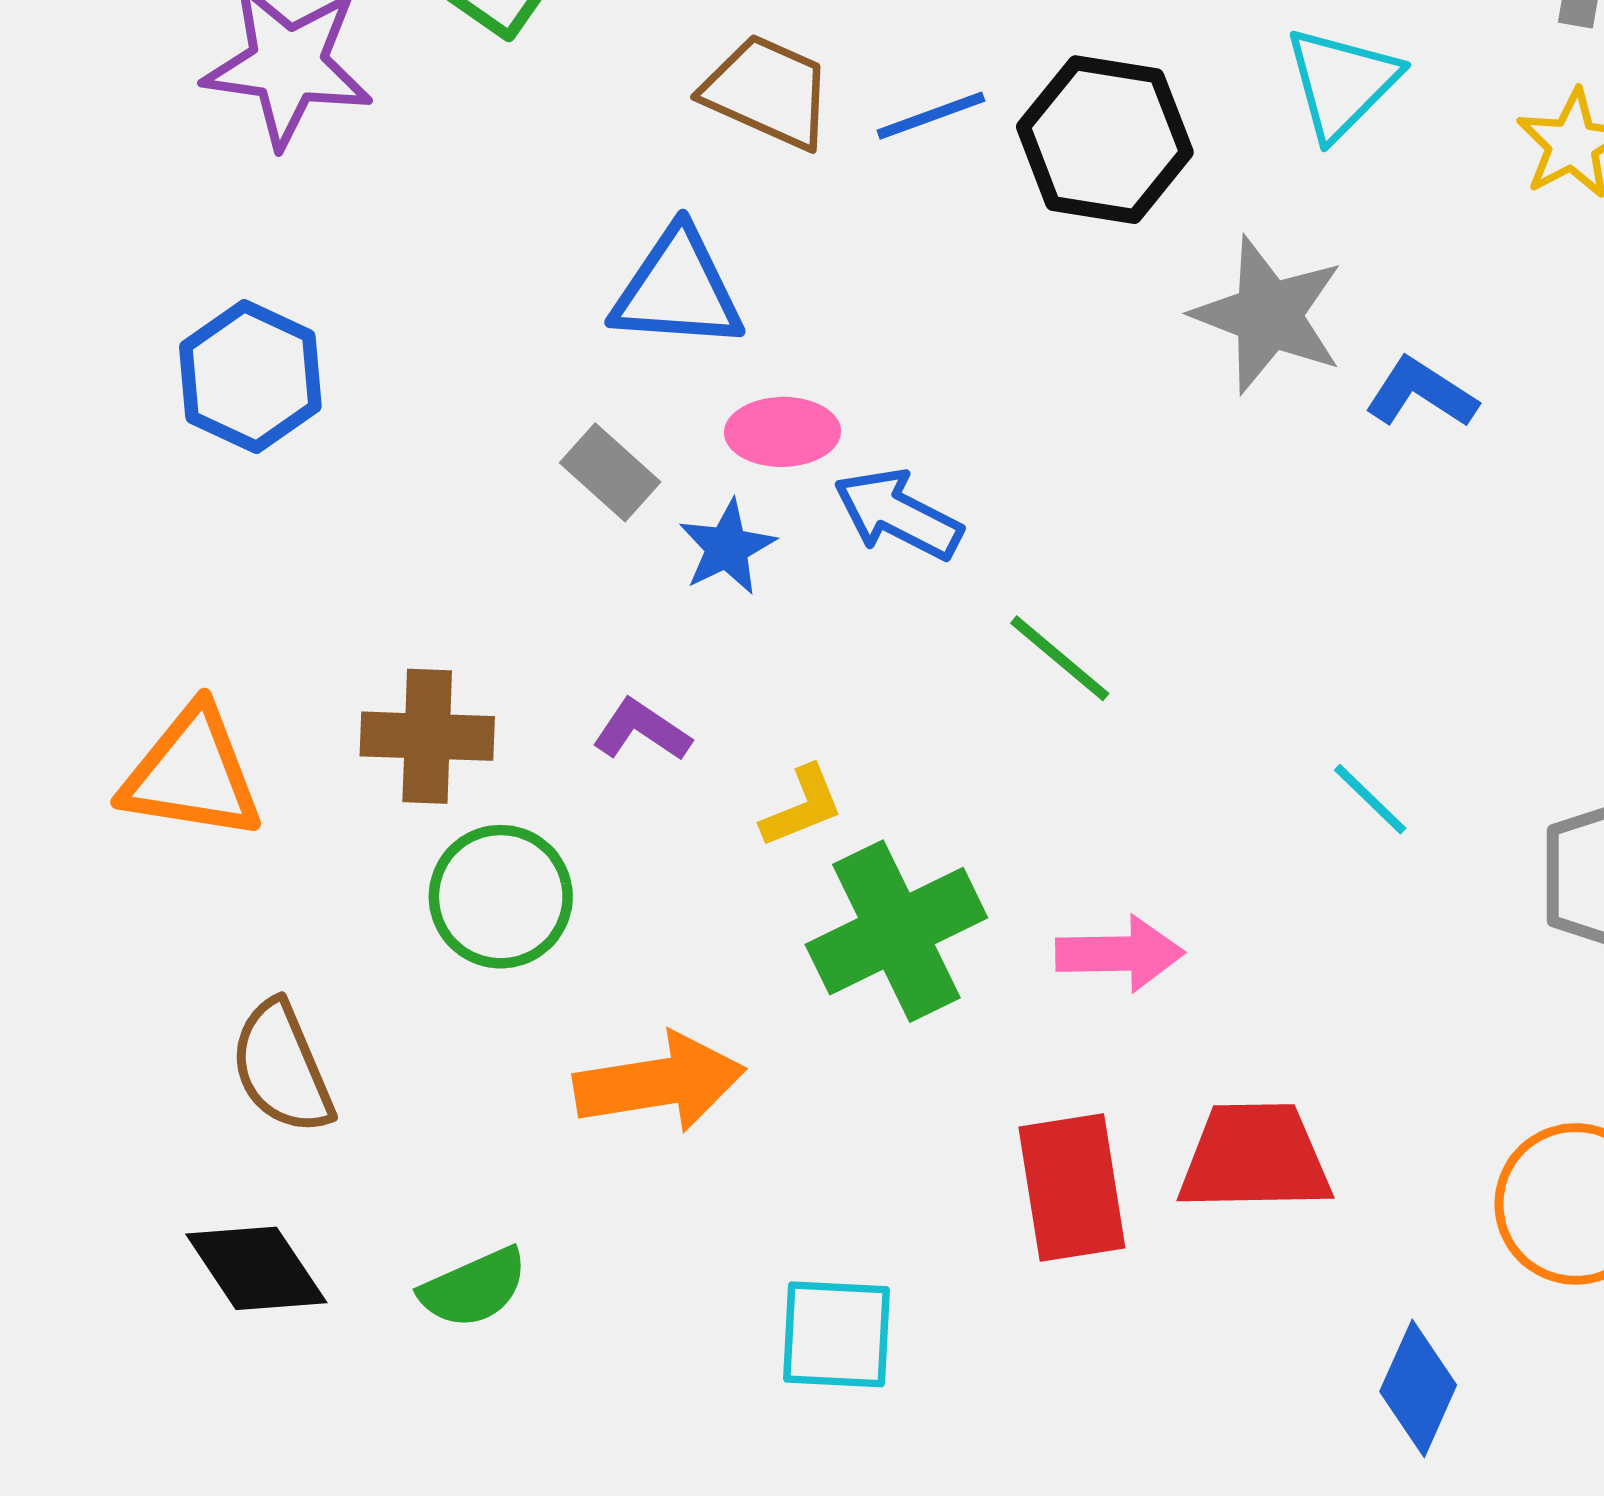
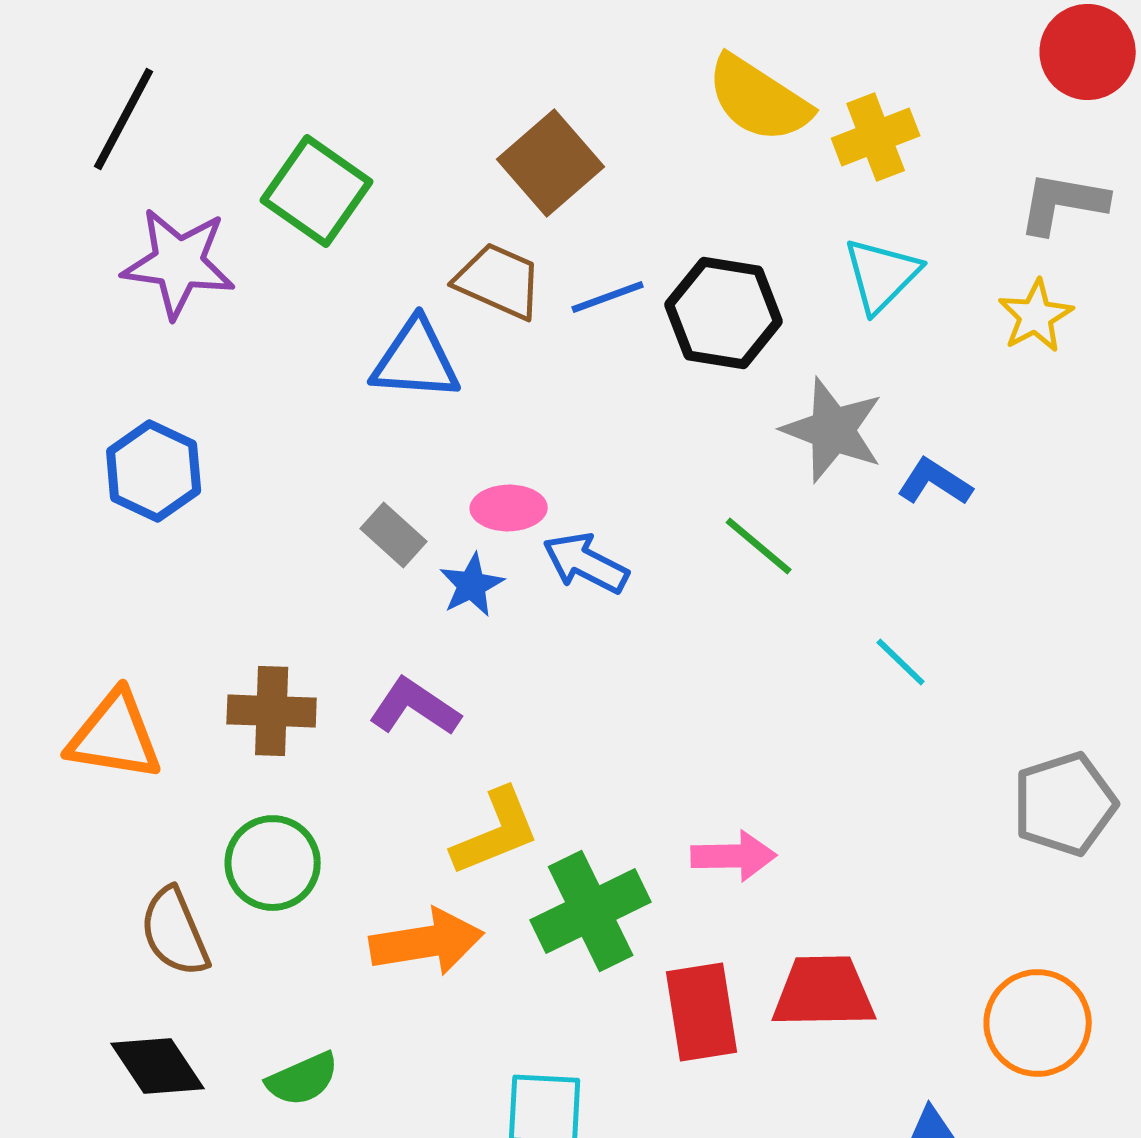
blue triangle: (678, 290) -> (416, 360), moved
green line: (1060, 658) -> (759, 546), moved
purple L-shape: (642, 730) -> (415, 707), size x1.4
cyan line: (1370, 799) -> (901, 662), moved
yellow L-shape: (802, 807) -> (496, 832), moved, size x1.6
green circle: (501, 897) -> (273, 863), moved
green cross: (896, 931) -> (591, 911), moved

